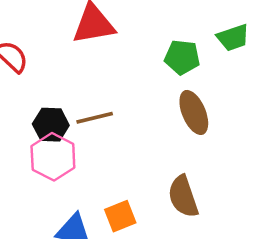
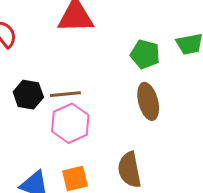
pink hexagon: (53, 157) -> (70, 123), moved

